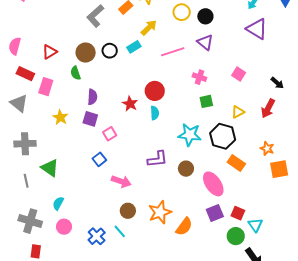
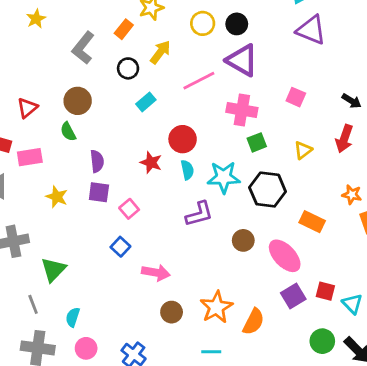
purple triangle: (205, 42) -> (242, 60), size x1.4
cyan rectangle: (134, 47) -> (146, 102), moved
black circle: (110, 51) -> (128, 68), moved
pink cross: (199, 77) -> (242, 110), size x1.5
pink rectangle: (46, 87) -> (30, 157), turned 72
cyan star: (190, 135) -> (224, 177), moved
black hexagon: (223, 136) -> (268, 190), moved
purple L-shape: (157, 159) -> (199, 214), moved
green triangle: (50, 168) -> (53, 270), turned 48
gray line: (26, 181) -> (33, 304), moved
cyan line: (120, 231) -> (211, 352), moved, turned -40
green circle: (236, 236) -> (322, 341), moved

